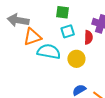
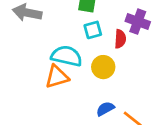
orange triangle: (32, 37) -> (57, 77), moved

